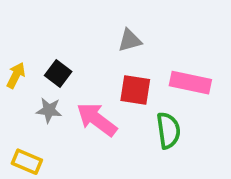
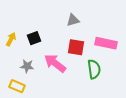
black square: (58, 73) -> (34, 38), turned 32
gray star: (49, 110) -> (27, 66), moved

